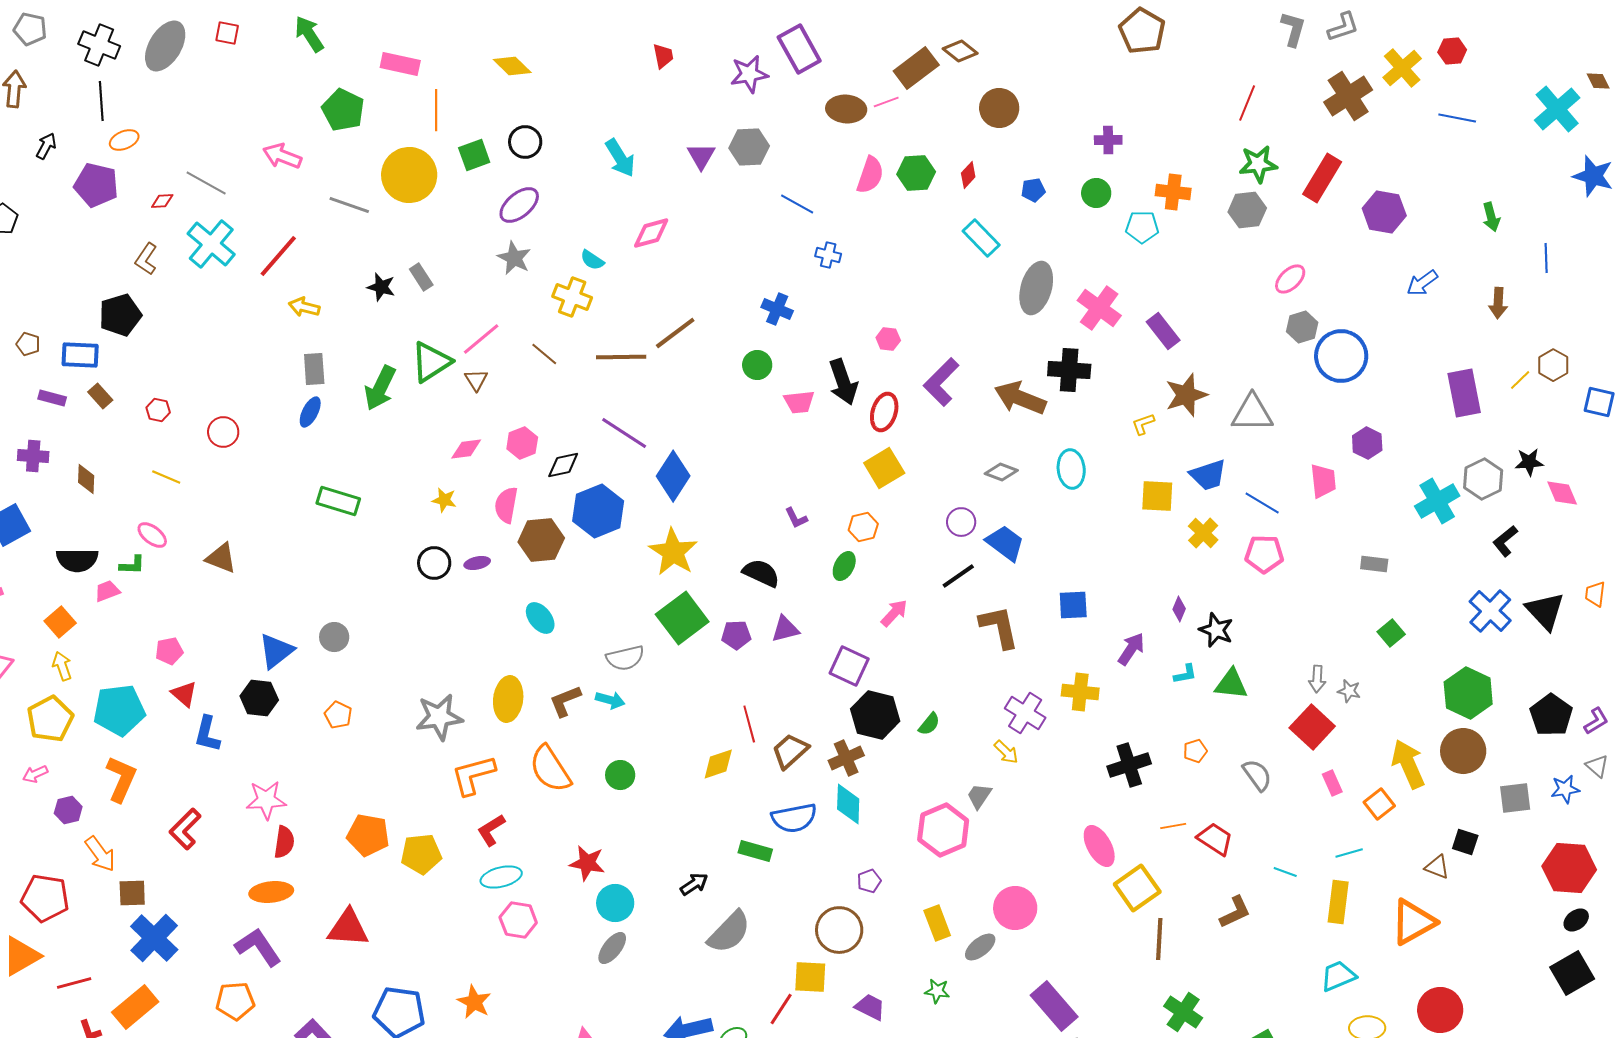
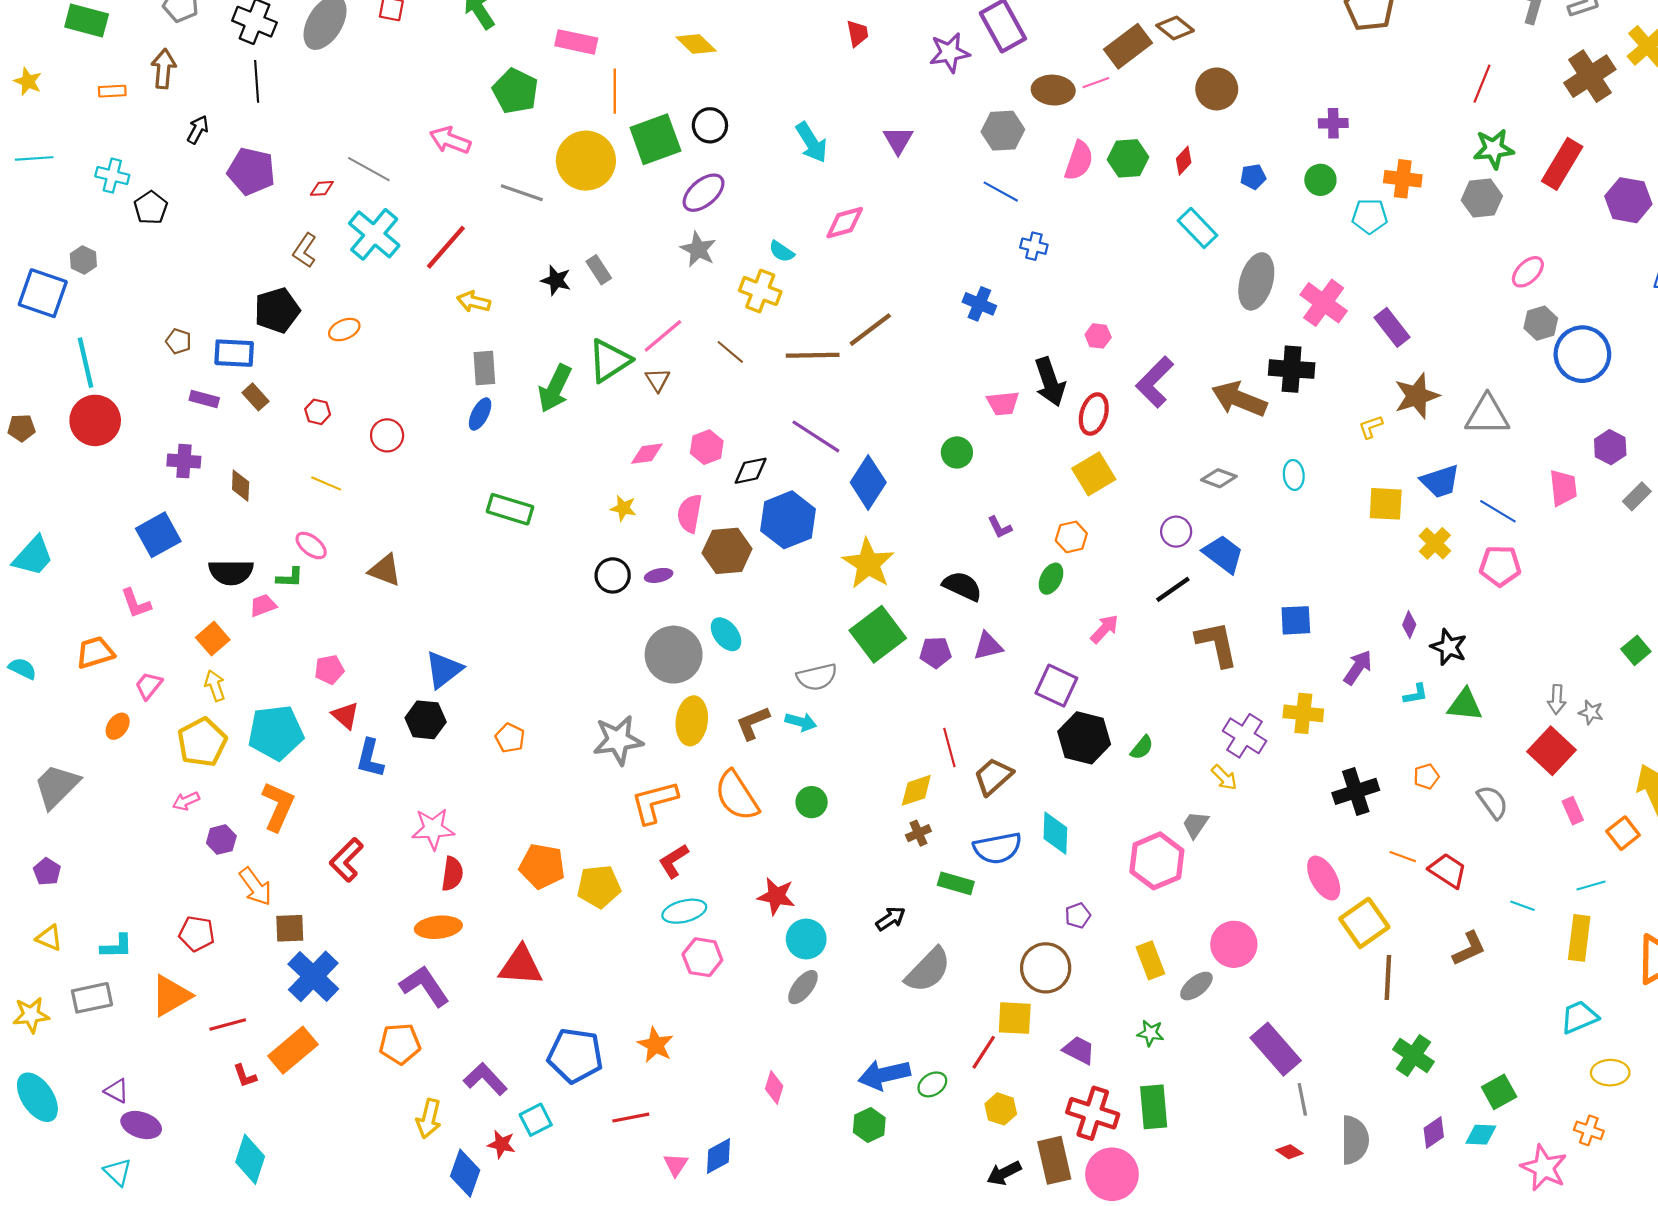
orange ellipse: (124, 140) -> (344, 330), moved
gray hexagon: (749, 147) -> (1003, 131), moved
green square: (474, 155) -> (655, 139), size x1.5
green circle: (757, 365) -> (957, 452), moved
cyan ellipse: (1071, 469) -> (1294, 475), size x0.7
gray rectangle: (1374, 564) -> (1637, 496), moved, turned -52
gray circle: (334, 637) -> (674, 655), moved, size x1.8
brown cross: (846, 758) -> (918, 833), moved, size x0.7
orange line: (1173, 826) -> (1403, 857), turned 30
red pentagon: (45, 898) -> (197, 934), size x0.7

